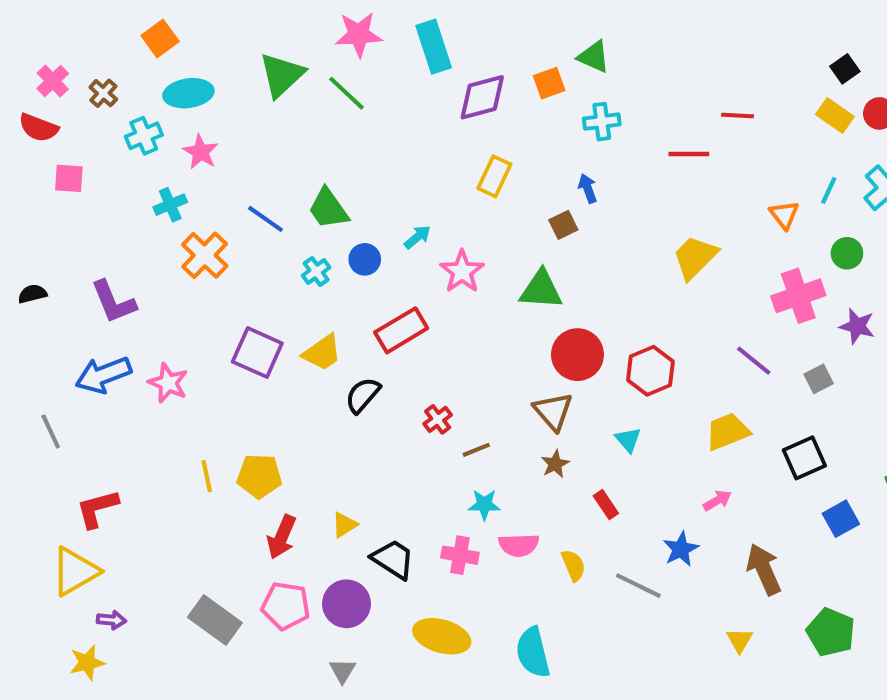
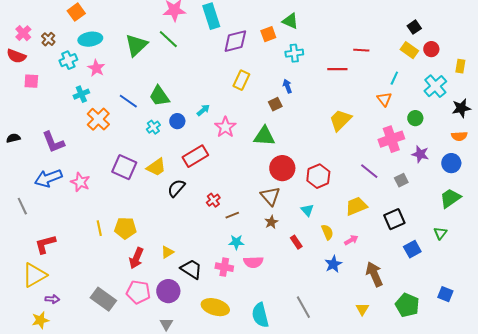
green triangle: (282, 75) -> (136, 45), moved
cyan line: (829, 190) -> (394, 78), moved
yellow semicircle: (573, 565) -> (327, 232), moved
gray line: (638, 586) -> (303, 307), moved, turned 35

